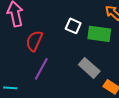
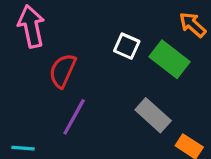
green rectangle: (99, 34) -> (169, 59), turned 30

